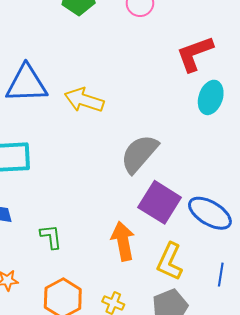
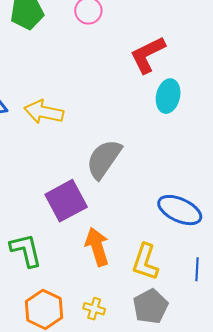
purple square: (160, 202) -> (66, 201), moved, turned 36
green L-shape: (51, 237) -> (26, 250), size x1.4

